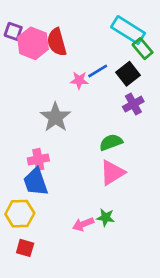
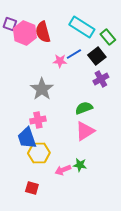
cyan rectangle: (128, 30) -> (82, 27), moved
pink cross: (38, 159) -> (38, 120), moved
yellow hexagon: (20, 214) -> (39, 153), moved
red square: (25, 248) -> (32, 188), moved

